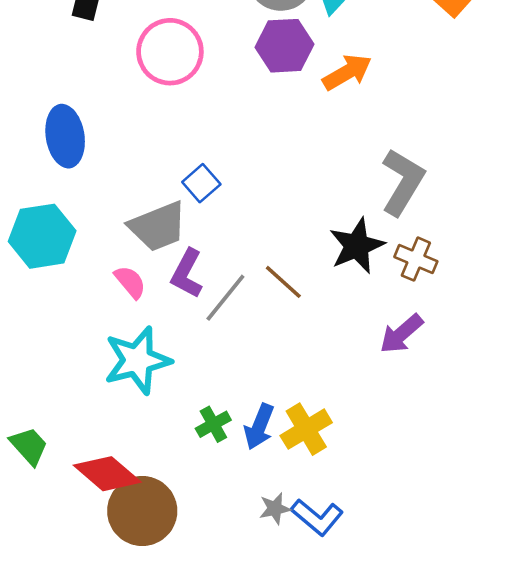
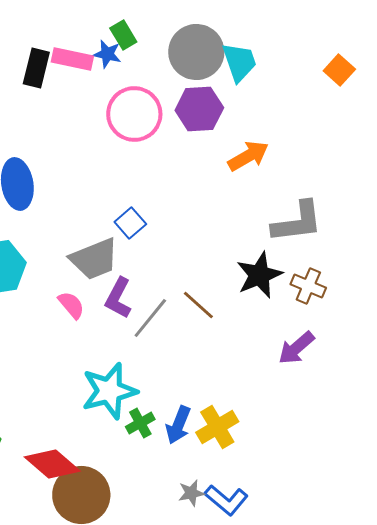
pink circle: (170, 52) -> (134, 114), moved
orange arrow: (347, 72) -> (248, 156), moved
gray L-shape: (403, 182) -> (297, 222), turned 52
cyan star: (137, 360) -> (109, 391), moved

